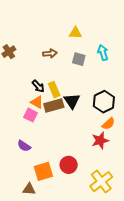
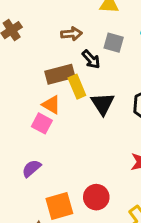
black arrow: (38, 86) -> (91, 59), moved
brown rectangle: (54, 106) -> (60, 74), moved
purple semicircle: (24, 146) -> (31, 168), turned 104

